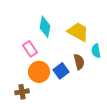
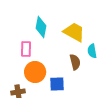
pink rectangle: (30, 49) -> (26, 49), turned 35
blue square: (61, 71) -> (57, 84), moved, turned 35

